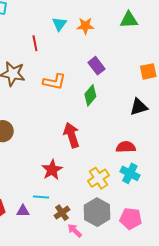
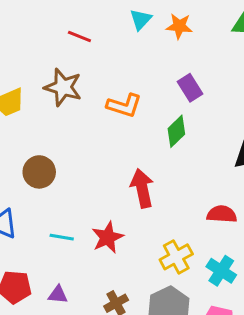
red line: (35, 43) -> (79, 37), moved, turned -63
cyan cross: (130, 173) -> (221, 271), moved
cyan line: (41, 197) -> (62, 237), moved

